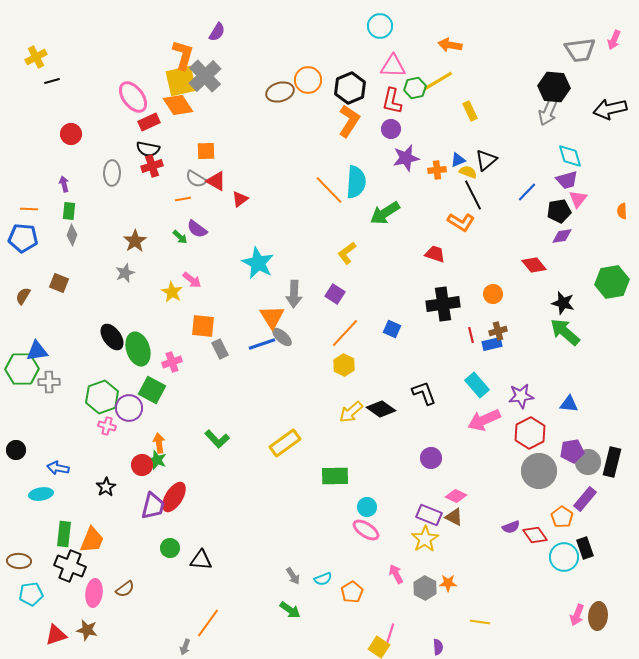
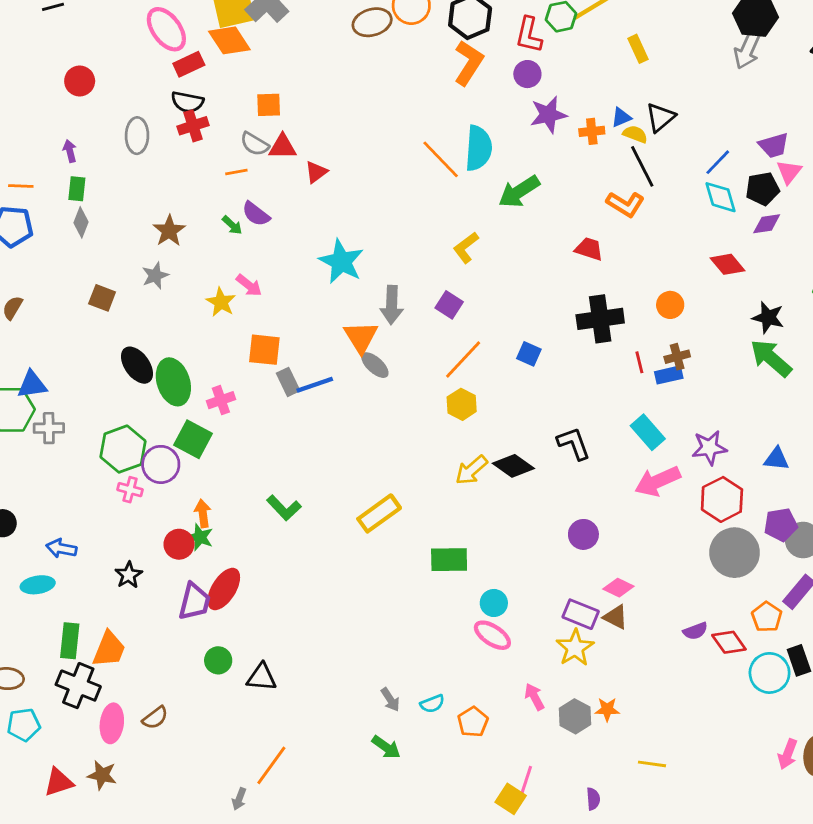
cyan diamond: (570, 156) -> (721, 197), moved
red triangle: (216, 181) -> (283, 147), turned -30
brown square: (59, 283) -> (102, 298), moved
blue line: (262, 344) -> (315, 385), moved

